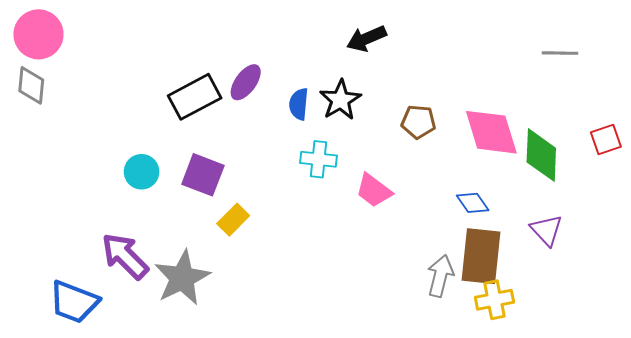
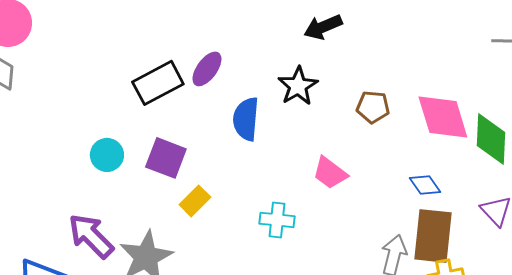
blue semicircle: (299, 104) -> (246, 119), moved, size x1.4
cyan cross: (319, 159) -> (277, 220), moved

